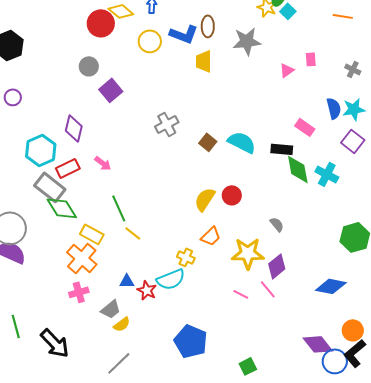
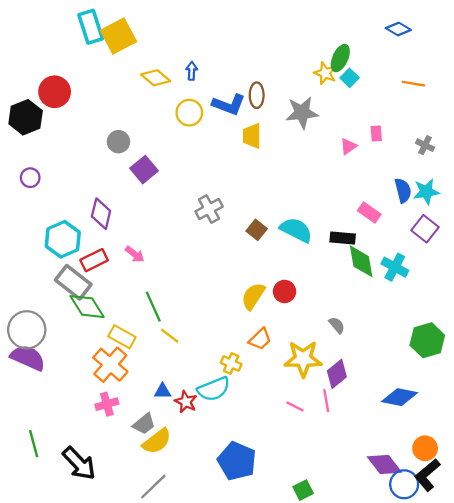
red circle: (101, 23) -> (55, 92), moved
pink line: (268, 289) -> (326, 401), turned 30
yellow semicircle: (122, 324) -> (157, 441), size x1.5

